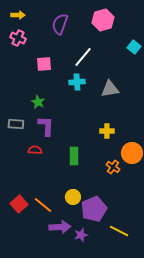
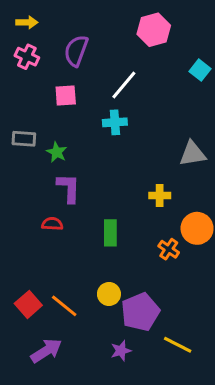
purple semicircle: (60, 24) -> (76, 51), moved
gray triangle: (110, 89) -> (193, 154), moved
gray rectangle: (16, 124) -> (24, 139), moved
purple arrow: (60, 227) -> (46, 351), moved, turned -30

